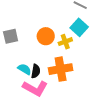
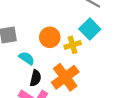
cyan semicircle: (24, 69) -> (27, 58), moved
orange cross: (61, 69) -> (65, 77), turned -30

